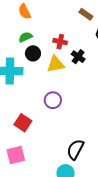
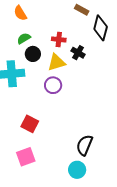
purple circle: (53, 100) -> (53, 85), moved

